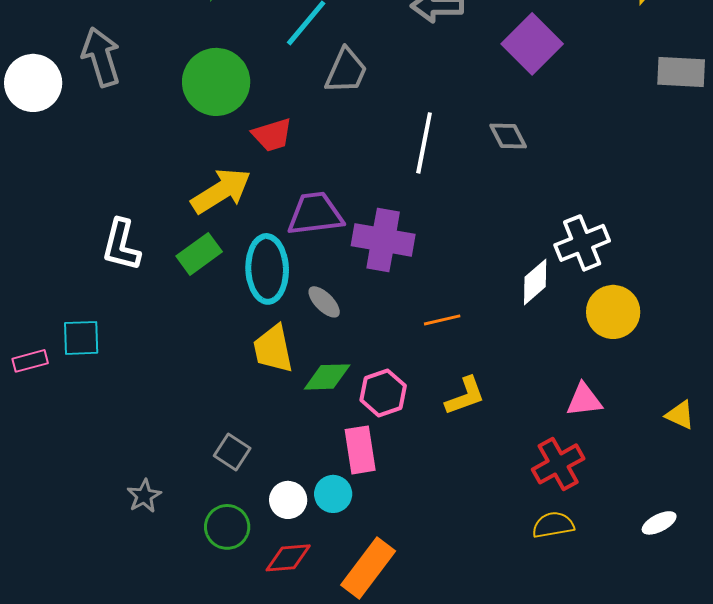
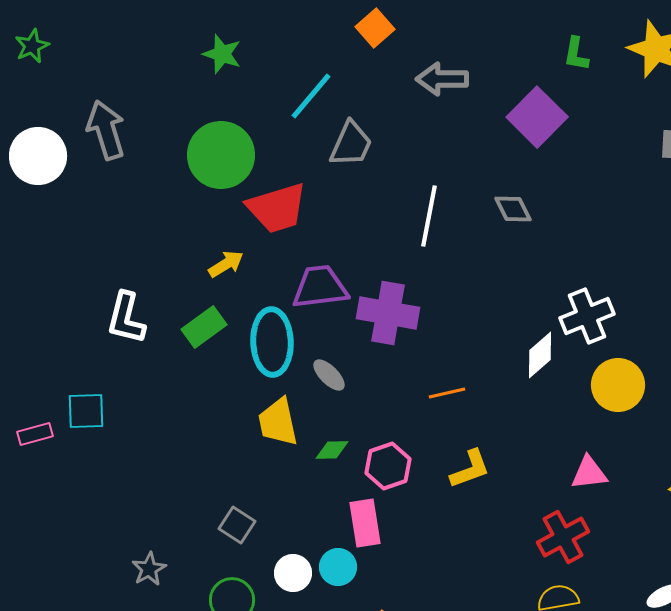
red trapezoid: (272, 135) -> (277, 208), size x1.5
yellow arrow: (221, 191) -> (226, 264), size x0.6
green diamond: (327, 377) -> (332, 450), size x0.7

